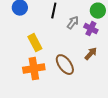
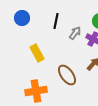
orange cross: (34, 69) -> (36, 91), moved

